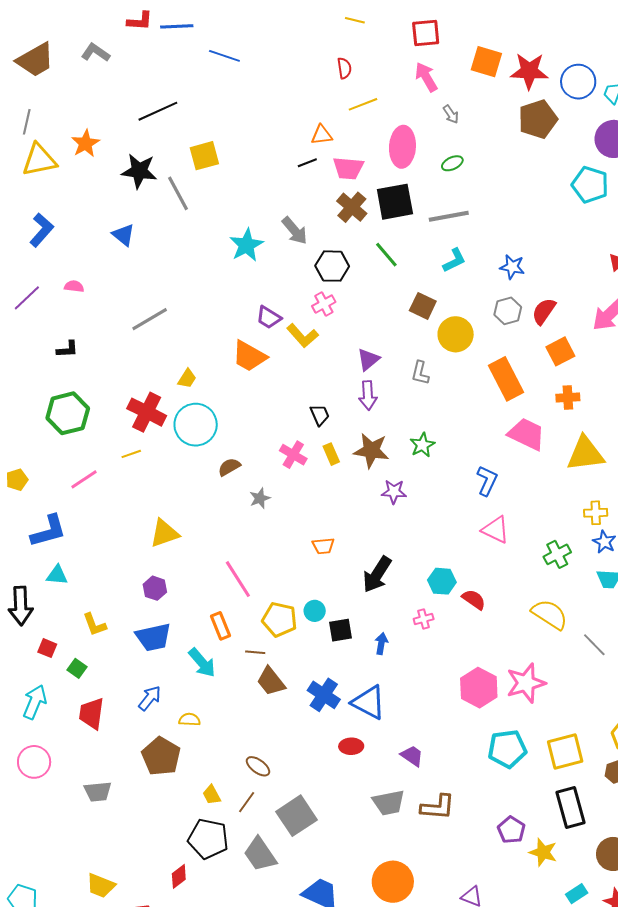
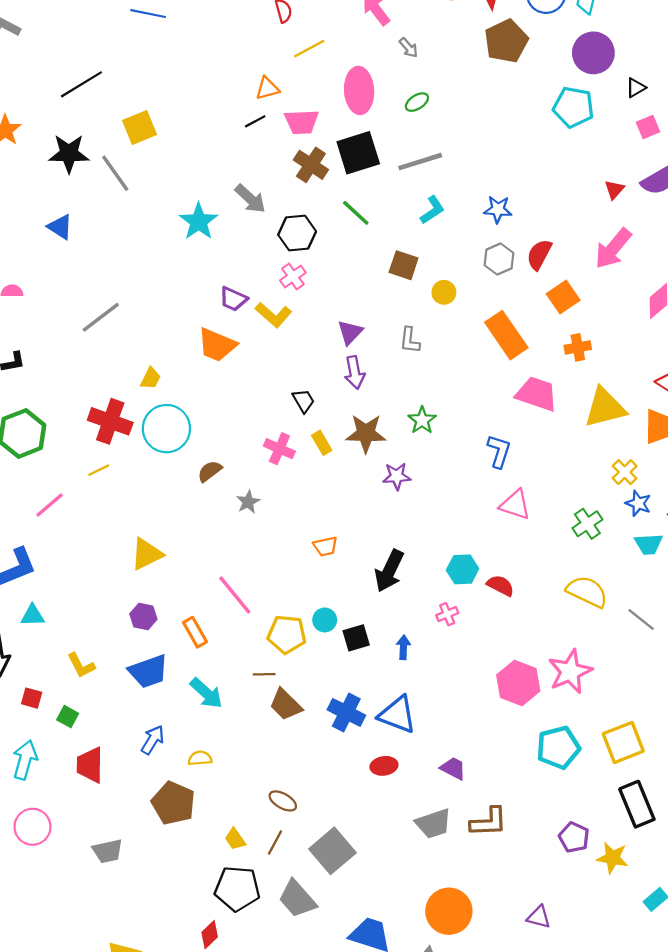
yellow circle: (456, 334) -> (444, 292), size x0.6
yellow cross: (596, 513) -> (625, 472), turned -35
orange rectangle: (220, 626) -> (195, 632), moved

